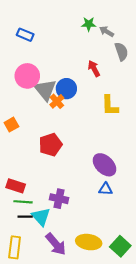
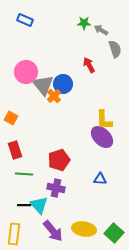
blue rectangle: (25, 35) -> (25, 20), moved
yellow L-shape: (110, 106) -> (104, 120), moved
orange square: (11, 125) -> (11, 118), turned -32
red pentagon: (51, 145) -> (59, 160), moved
purple ellipse: (105, 165) -> (102, 137), moved
red rectangle: (16, 186) -> (15, 150), moved, turned 54
green line: (23, 202) -> (24, 174), moved

